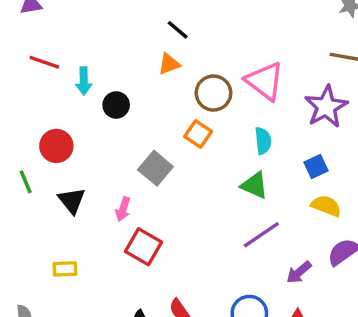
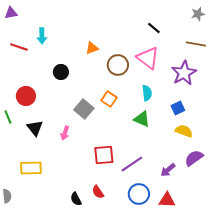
black line: (178, 30) -> (154, 28), moved
cyan arrow: (84, 81) -> (42, 36), moved
orange square: (198, 134) -> (109, 99), moved
purple line: (261, 235) -> (132, 164), moved
red square: (143, 247) -> (104, 155), moved, turned -35
yellow rectangle: (65, 269) -> (31, 168), size x1.5

